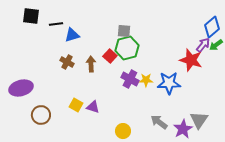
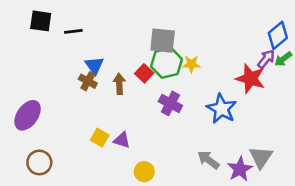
gray square: (124, 31) -> (163, 41), size x1.5
blue triangle: (72, 35) -> (94, 65), moved, turned -49
yellow star: (146, 80) -> (191, 64), moved
blue star: (169, 83) -> (222, 109), turned 30
purple ellipse: (21, 88) -> (28, 115), turned -40
brown circle: (41, 115) -> (39, 162), moved
yellow circle: (123, 131) -> (144, 172), moved

